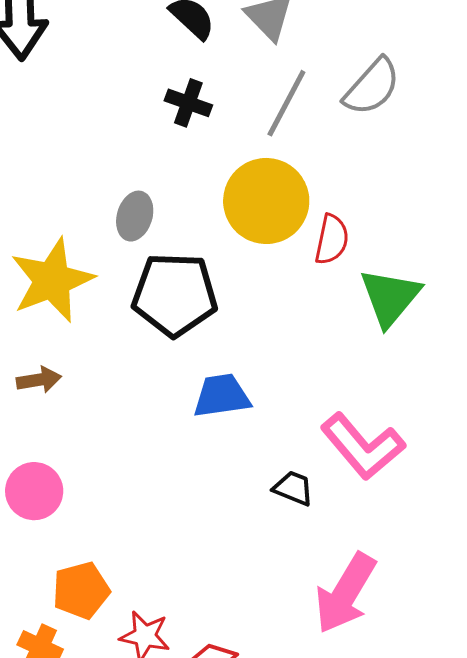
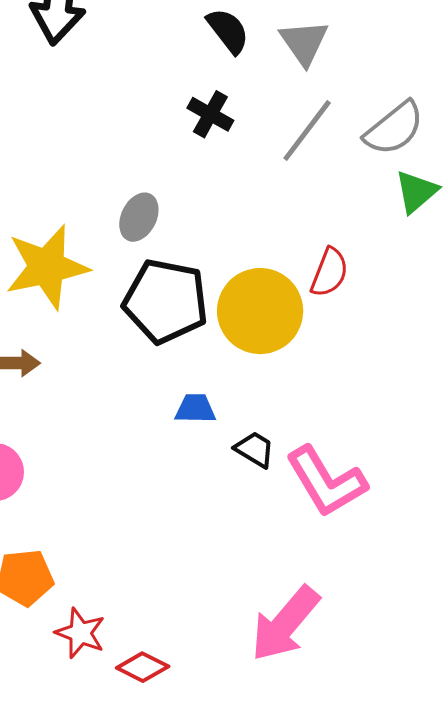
yellow circle: (266, 201) -> (260, 311), moved
green triangle: (390, 297) -> (416, 192), moved, size x0.7
blue trapezoid: (222, 396) -> (195, 409), size x0.7
black trapezoid: (293, 488) -> (255, 449), moved

